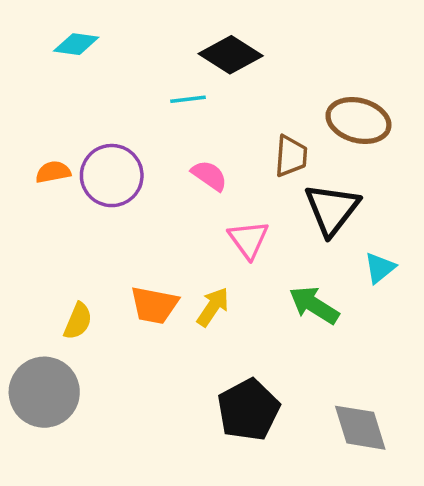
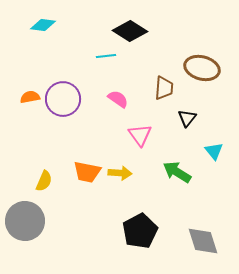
black triangle: (332, 209) -> (187, 118), size x0.6
cyan triangle: (380, 268) -> (214, 151), turned -30
yellow arrow: (213, 307) -> (120, 173), turned 60

